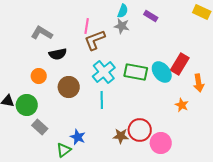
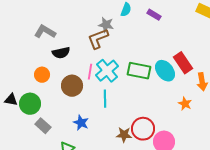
pink line: (87, 26) -> (90, 72), moved
gray star: (122, 26) -> (106, 25), moved
red rectangle: (180, 64) -> (183, 63), turned -65
blue star: (78, 137) -> (81, 123), moved

